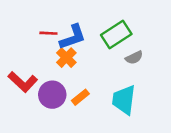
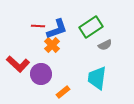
orange rectangle: (80, 97) -> (63, 92), moved

